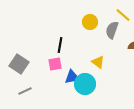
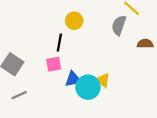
yellow circle: (90, 22) -> (74, 21), moved
yellow triangle: (98, 62) -> (103, 80), moved

